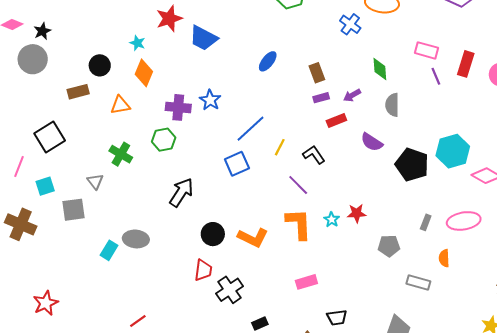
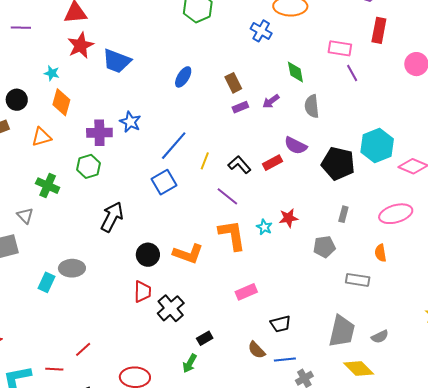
red rectangle: (466, 64) -> (379, 30), moved
red rectangle: (336, 121) -> (272, 163), moved
gray rectangle: (426, 222) -> (343, 214), moved

